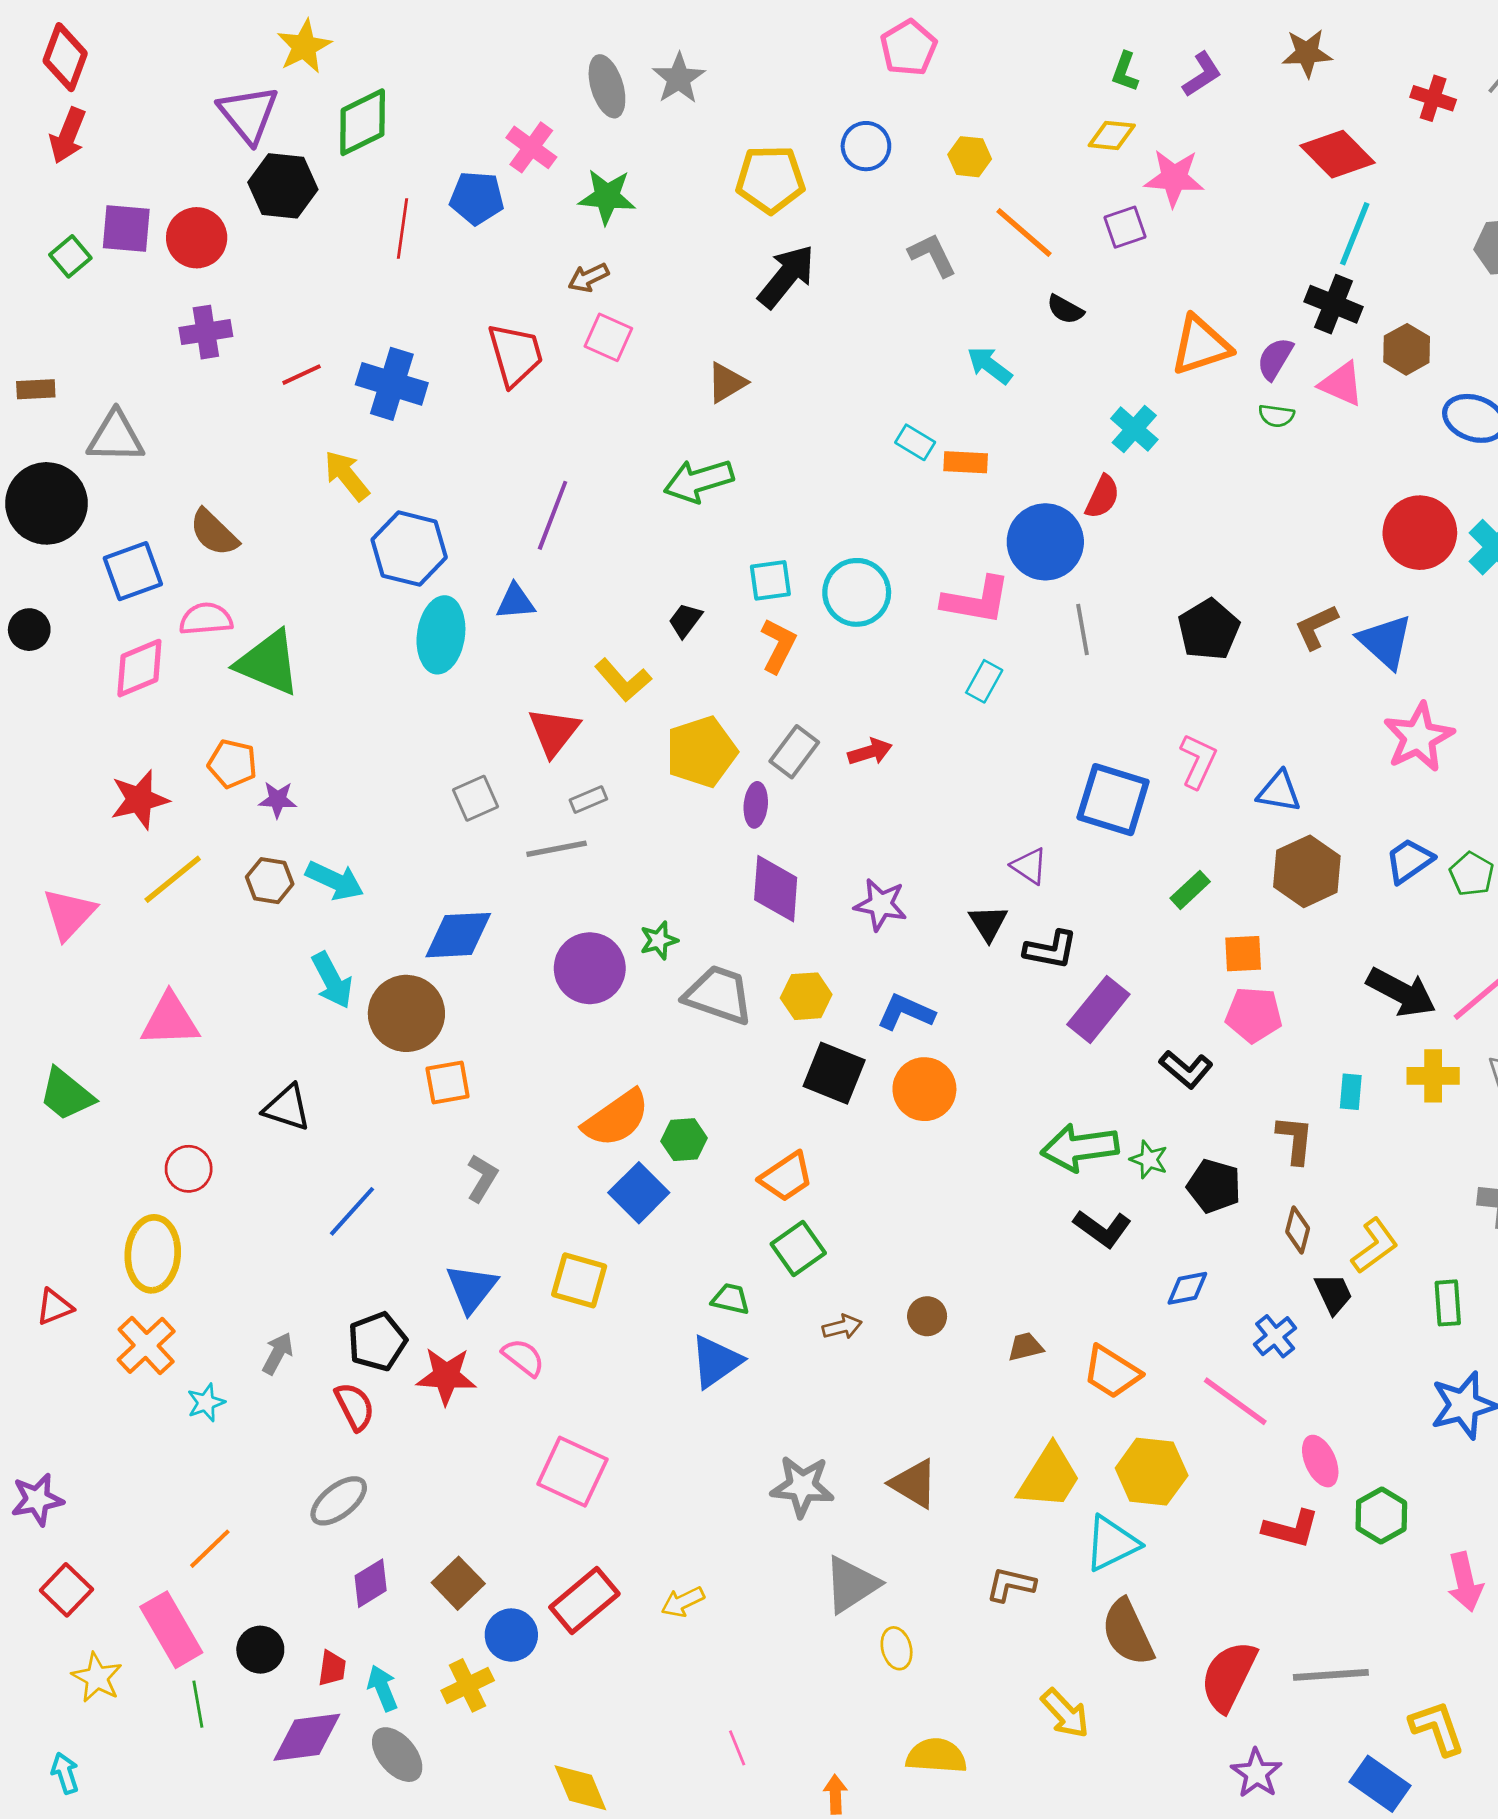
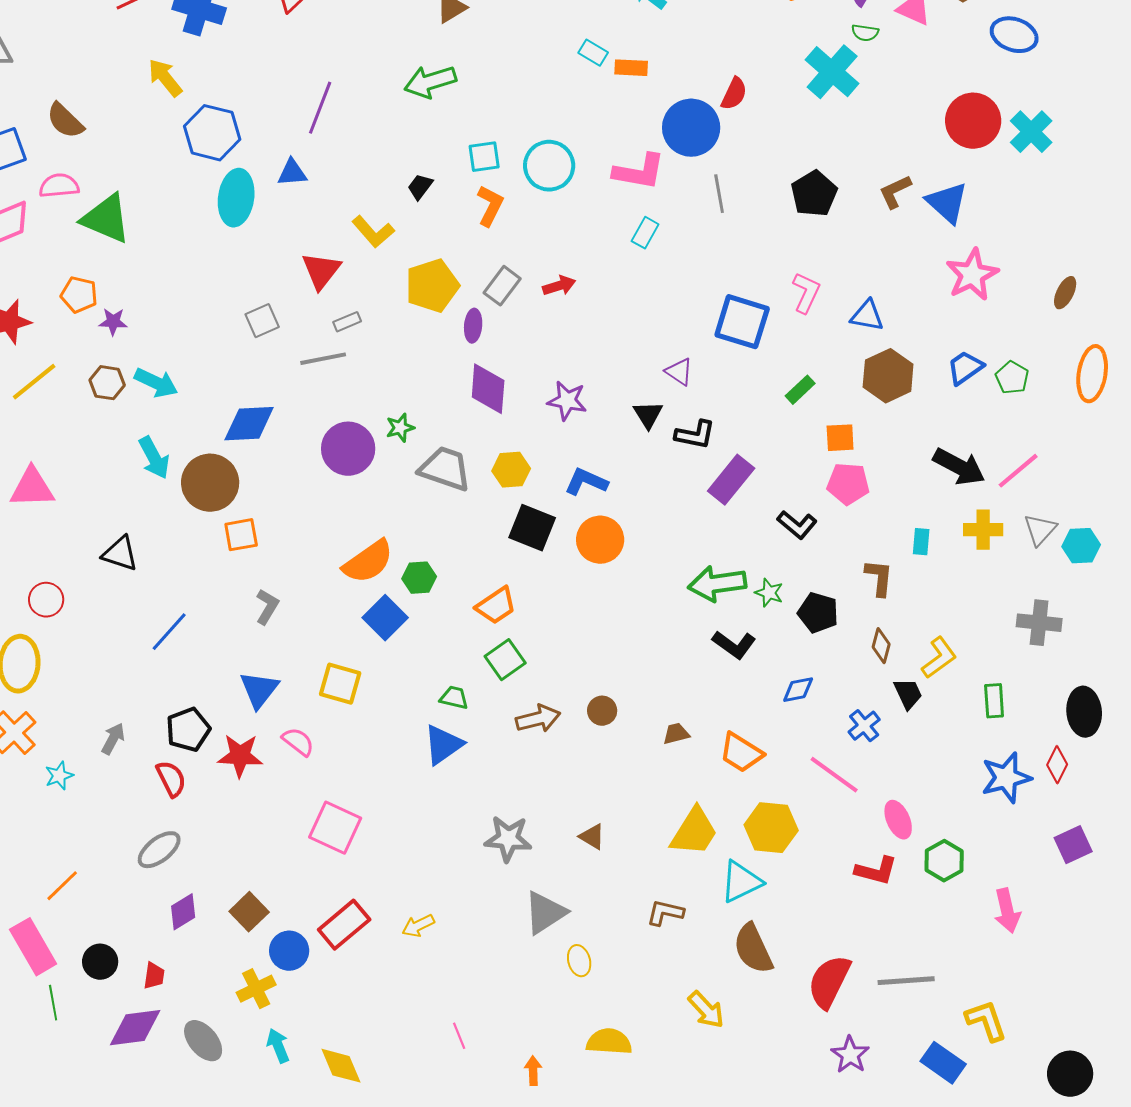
cyan cross: (1134, 429) -> (832, 72), moved, size x1.5
brown arrow: (842, 1327) -> (538, 719), size x1.5
brown triangle: (914, 1484) -> (592, 837), size x0.7
cyan arrow: (383, 1688) -> (278, 1046), moved

